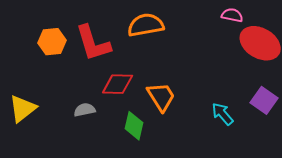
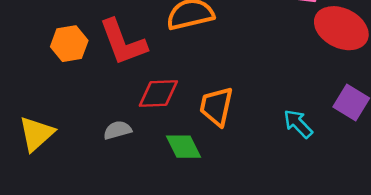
orange trapezoid: (161, 97) -> (216, 106), turned -132
green diamond: (134, 126) -> (183, 147), turned -36

